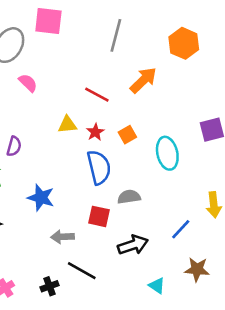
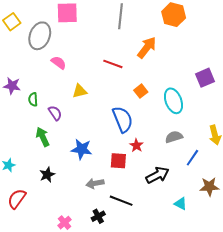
yellow triangle: (67, 125) -> (80, 91), moved
red star: (95, 132) -> (136, 145), moved
purple semicircle: (14, 146) -> (55, 113), turned -42
gray semicircle: (129, 197) -> (174, 137), moved
red square: (99, 216) -> (118, 161), moved
gray arrow: (62, 237) -> (95, 183), moved

